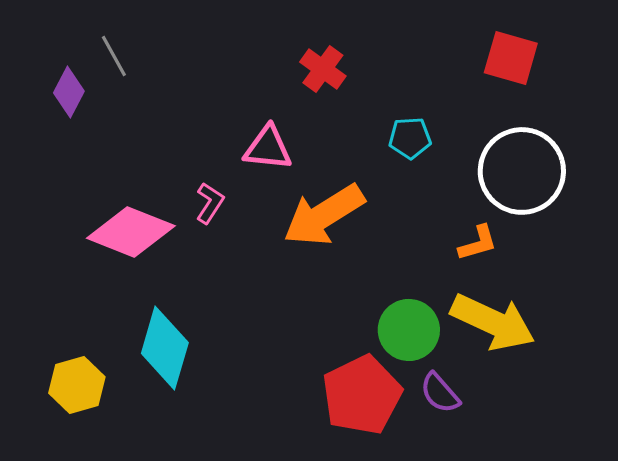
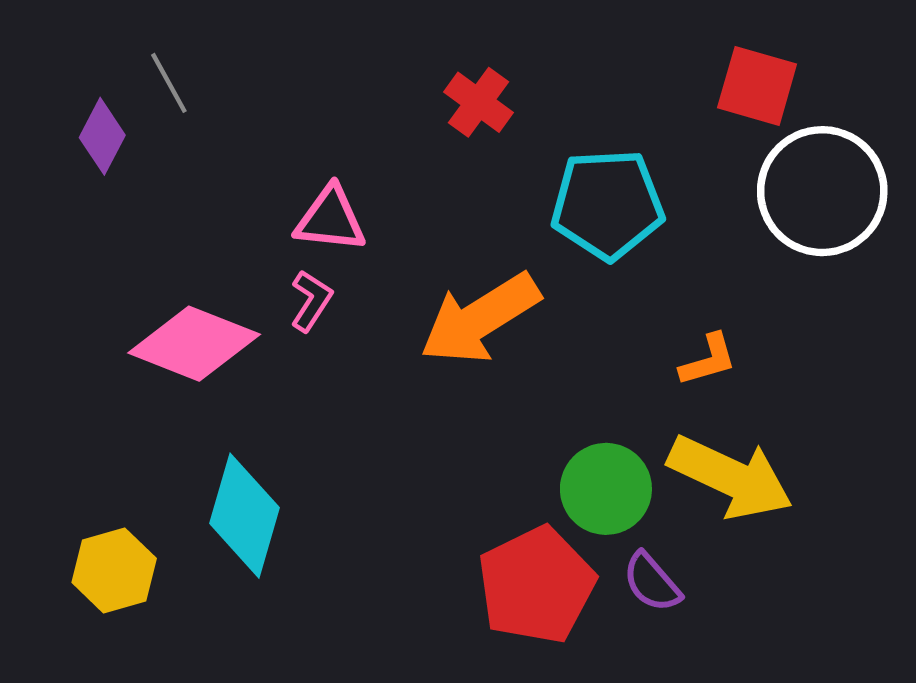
cyan pentagon: (410, 138) -> (607, 204), size x1.8
pink triangle: (268, 148) -> (330, 219), moved
white circle: (522, 171) -> (822, 191), moved

